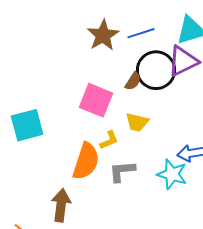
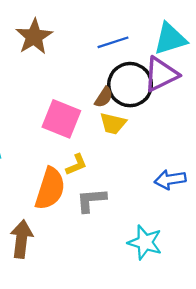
brown star: (103, 35) -> (34, 37), moved
yellow trapezoid: (137, 122) -> (113, 123), moved
cyan star: (172, 174) -> (145, 242), moved

